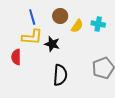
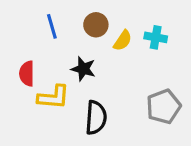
yellow L-shape: (32, 37) -> (53, 97), moved
red semicircle: (16, 57) -> (27, 74), moved

